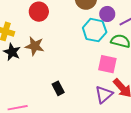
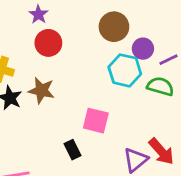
pink square: (107, 64) -> (96, 121), moved

